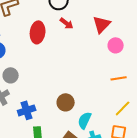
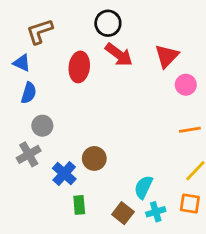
red arrow: (67, 23) -> (119, 55), size x1.5
brown circle: (66, 102) -> (94, 158), moved
blue cross: (27, 110) -> (64, 174), turned -30

